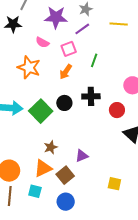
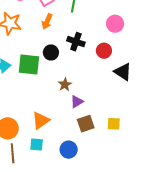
black cross: (91, 96) -> (76, 42), turned 30
green square: (41, 111) -> (29, 64), turned -30
brown star: (51, 147) -> (65, 85), moved
brown square: (65, 175) -> (86, 124), moved, turned 30

